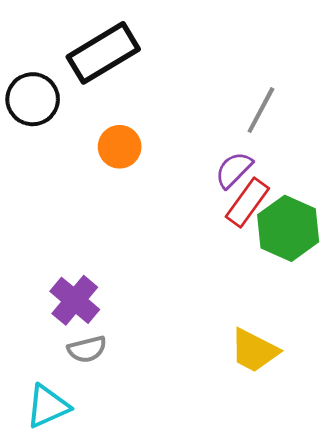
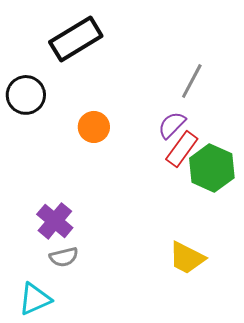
black circle: (33, 99) -> (26, 95), moved
orange circle: (120, 147) -> (94, 127), moved

